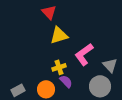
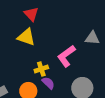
yellow triangle: (59, 35) -> (26, 37), moved, turned 36
gray triangle: (110, 65) -> (92, 38), moved, turned -42

